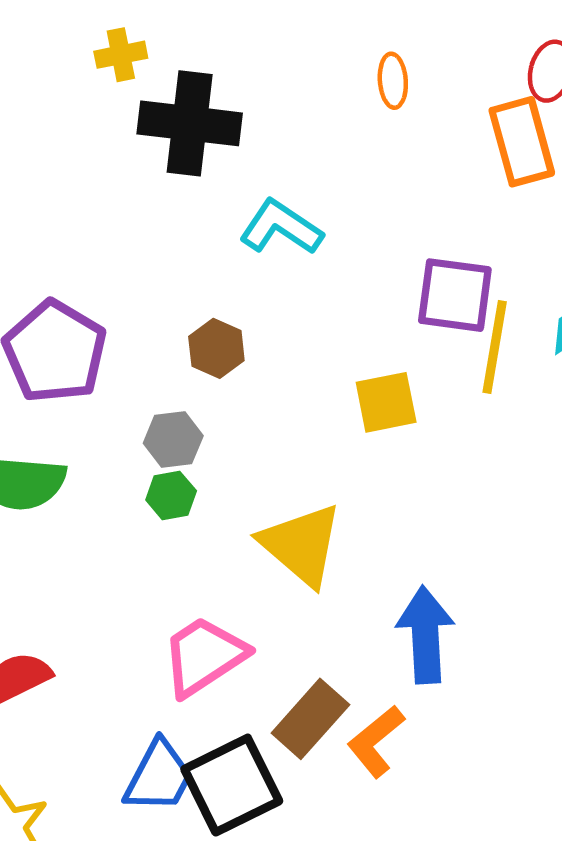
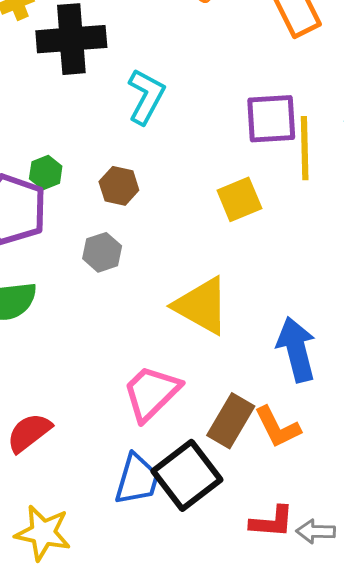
cyan L-shape: (281, 227) -> (146, 96), turned 96
green hexagon: (171, 495) -> (46, 173), moved
orange L-shape: (376, 741) -> (277, 427), turned -66

